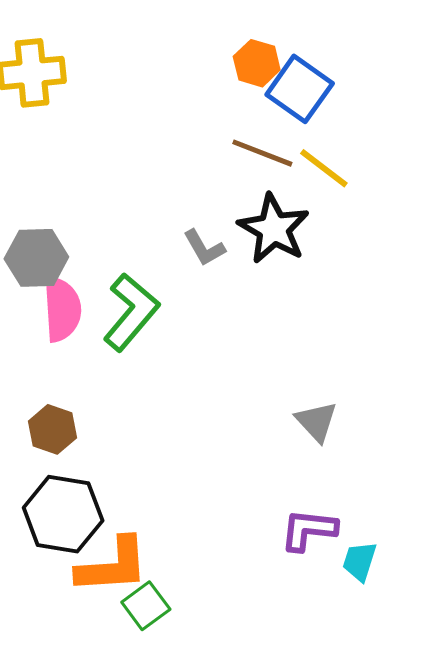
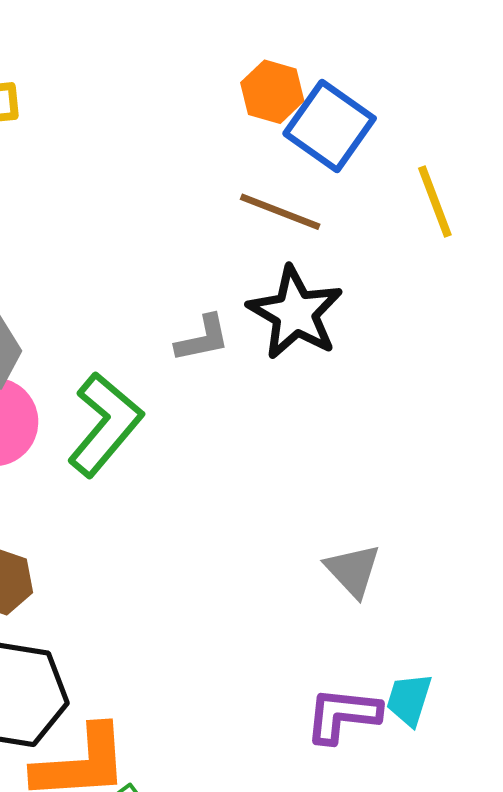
yellow line: (324, 168) -> (435, 202), moved, turned 32
gray L-shape: (204, 248) -> (203, 338), turned -72
cyan trapezoid: (360, 561) -> (409, 700), moved

